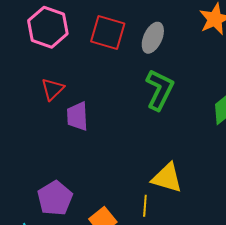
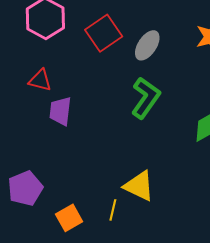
red square: (108, 32) -> (104, 33), turned 30
red triangle: (53, 89) -> (40, 80), turned 50

